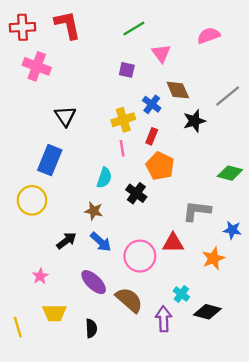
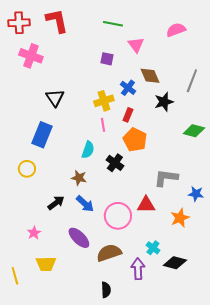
green line: (134, 28) -> (113, 24), turned 42
gray line: (228, 96) -> (192, 81), turned -30
green diamond: (230, 173) -> (194, 131), moved
yellow circle: (32, 200) -> (27, 169), size x0.7
brown semicircle: (129, 300) -> (109, 253), turned -60
black semicircle: (91, 328) -> (106, 290), moved

